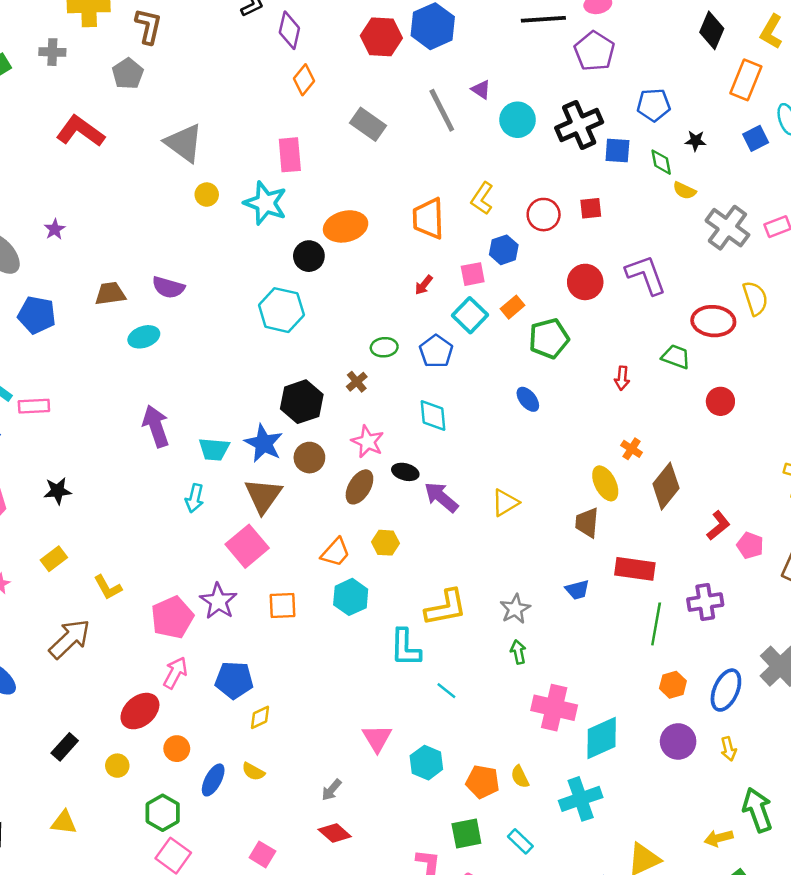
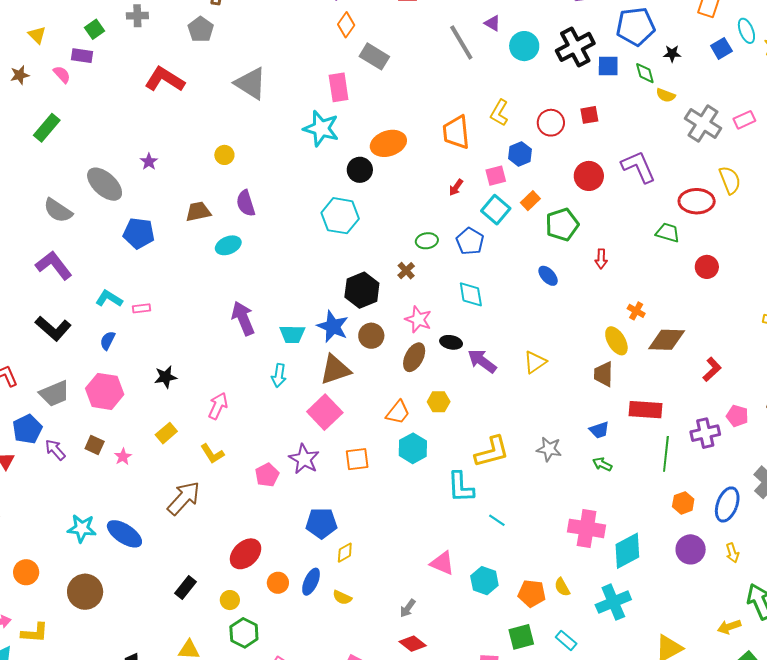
blue pentagon: (654, 105) -> (636, 26), size x1.4
gray rectangle: (368, 124) -> (374, 56), moved
yellow circle: (207, 195) -> (224, 155), moved
purple semicircle: (168, 287) -> (246, 203), turned 60
red arrow: (622, 378) -> (601, 259), moved
pink rectangle: (34, 406) -> (141, 308), size x0.7
brown diamond: (666, 486) -> (667, 340), turned 57
brown triangle: (263, 496) -> (335, 370), turned 40
pink pentagon: (750, 545) -> (737, 416), moved
gray star: (515, 609) -> (549, 449), turned -30
pink pentagon: (172, 617) -> (267, 475), size x0.7
green arrow: (518, 652) -> (602, 464), moved, turned -48
pink arrow: (175, 673) -> (218, 406), moved
pink triangle: (377, 738) -> (442, 563), turned -32
blue ellipse: (213, 780) -> (311, 582), moved
green hexagon: (163, 813) -> (244, 633), moved

